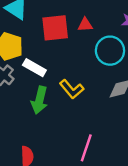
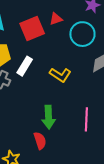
white rectangle: (34, 68) -> (25, 66), turned -72
green arrow: (39, 100) -> (49, 117), moved

